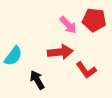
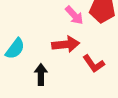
black arrow: (37, 80) -> (41, 74), turned 30

